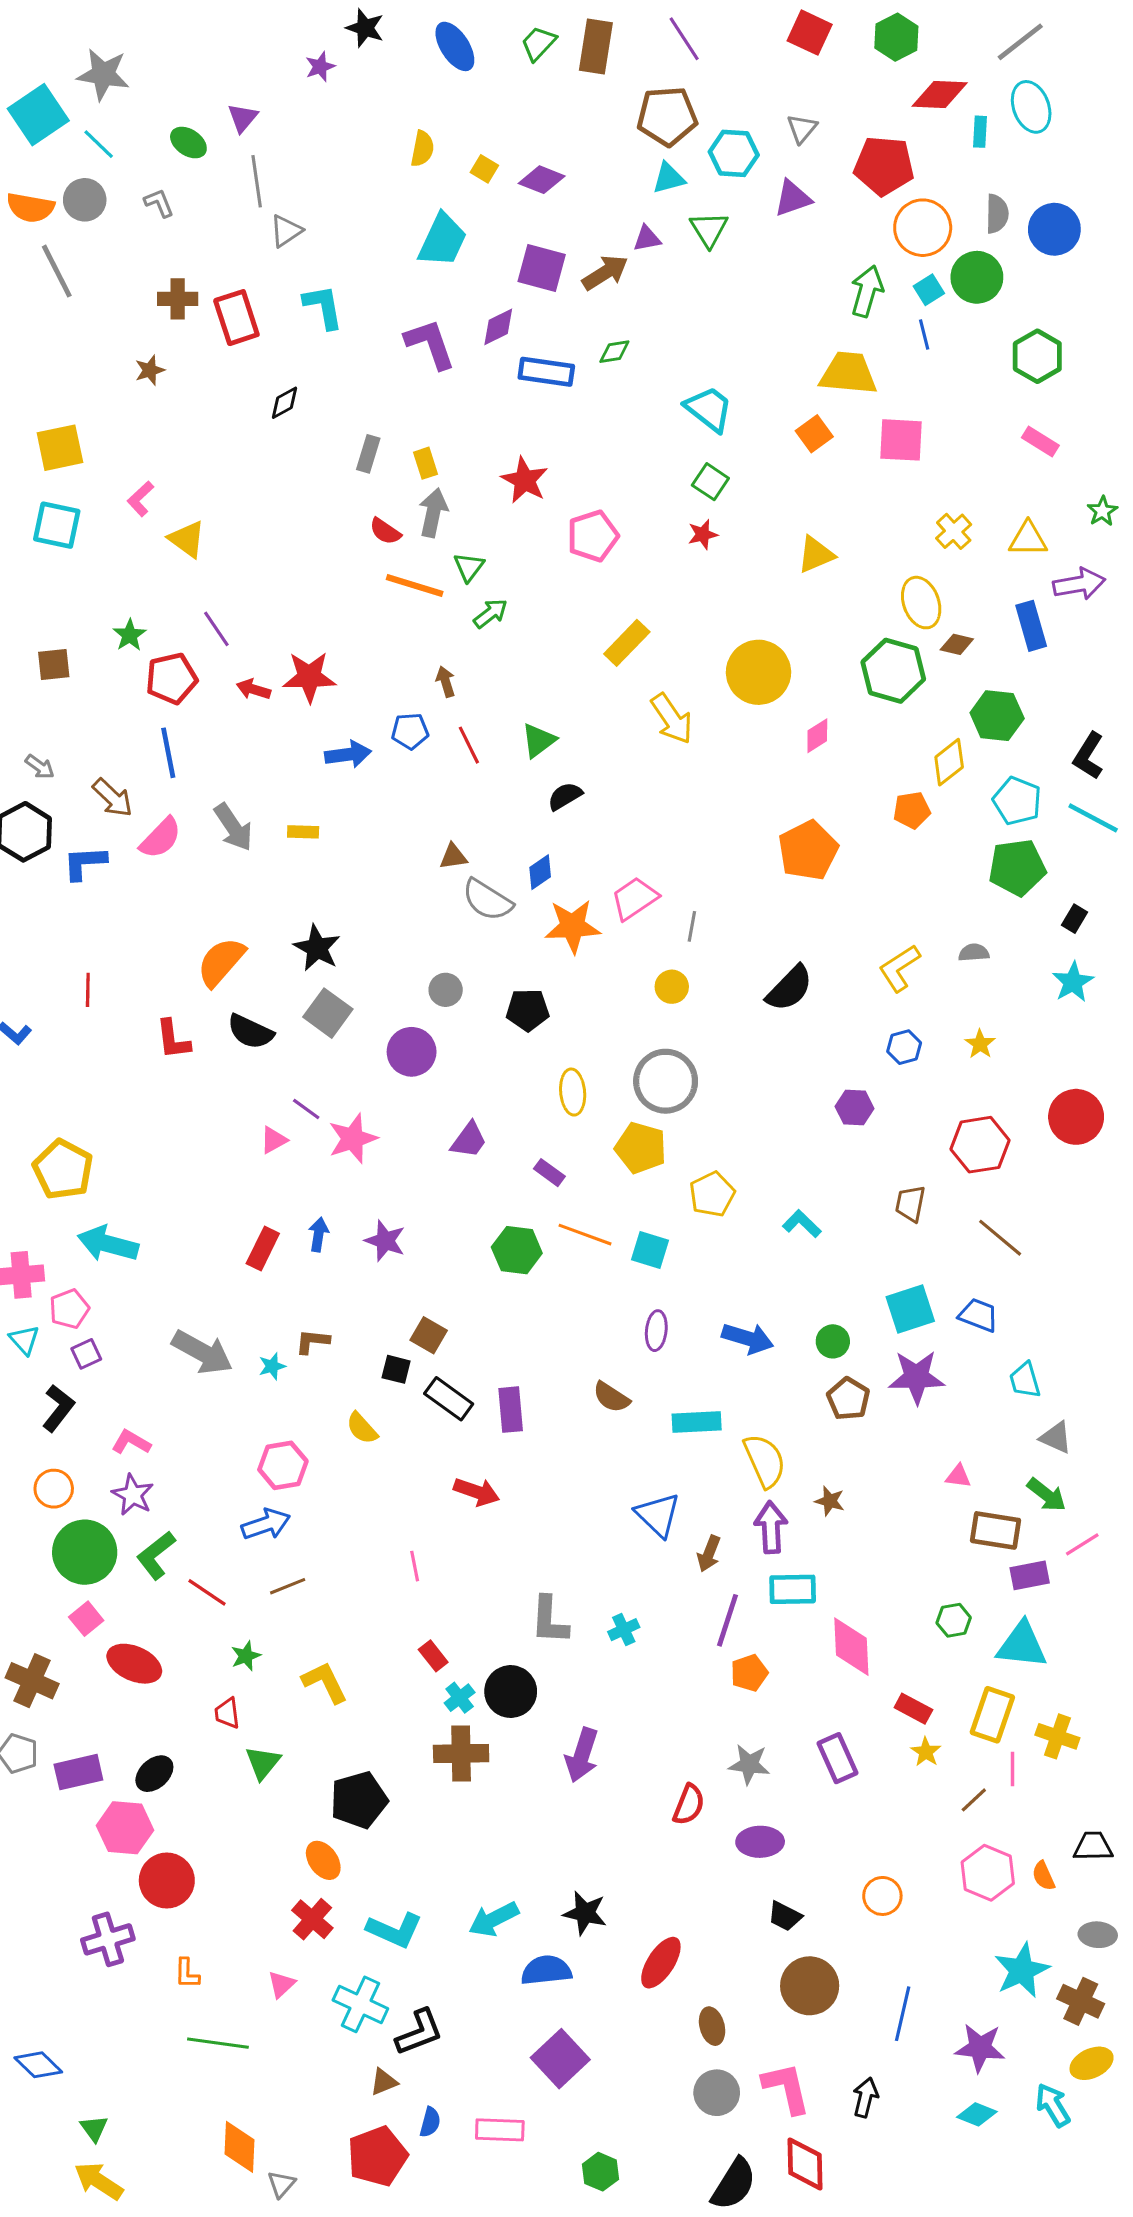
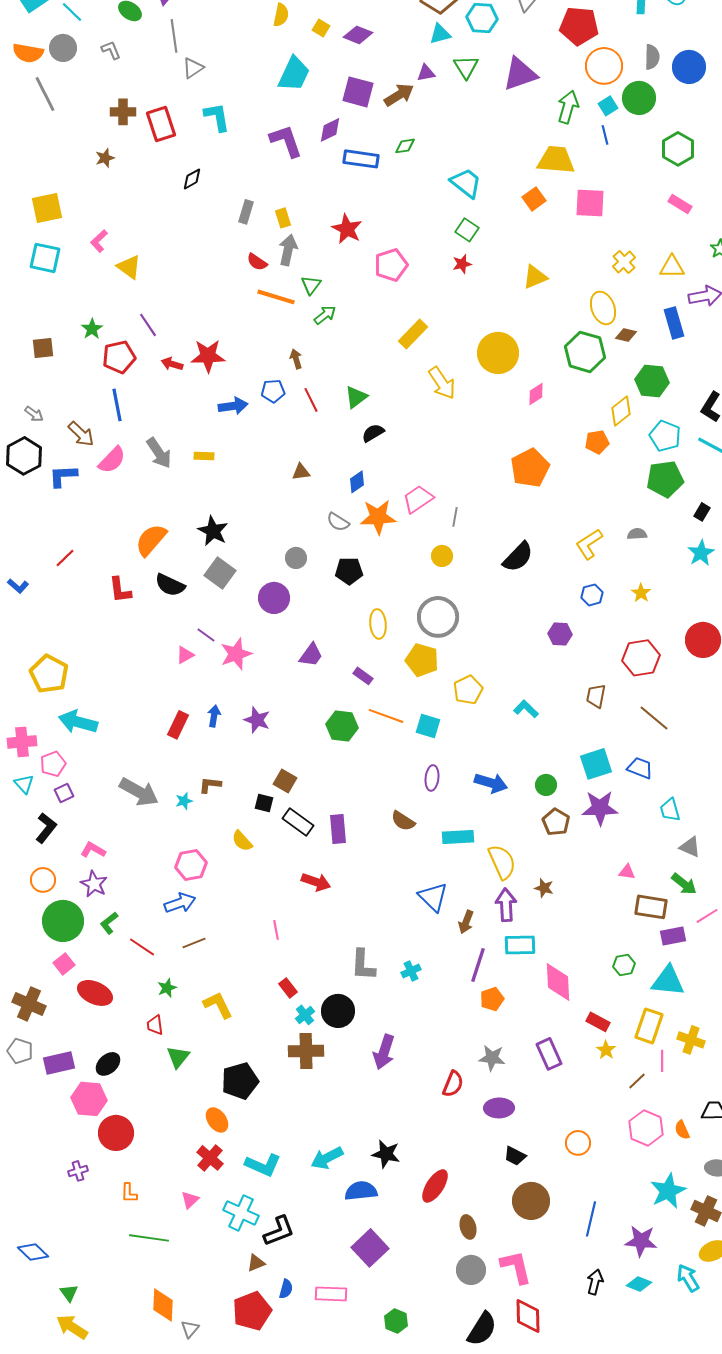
purple triangle: (793, 198) -> (520, 74), moved, size x1.4
gray semicircle: (487, 900) -> (338, 522), moved, size x0.7
red line: (88, 990) -> (65, 558), turned 45
green L-shape: (156, 1555) -> (109, 923), size x0.7
purple cross: (108, 1939) -> (78, 1171), size x0.6
black arrow: (865, 2097) -> (595, 1282), moved

